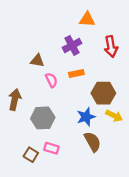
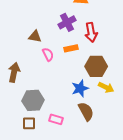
red arrow: (111, 47) -> (91, 32), moved
gray hexagon: (43, 118) -> (33, 100), moved
pink rectangle: (51, 148) -> (56, 119), moved
brown square: (31, 155) -> (29, 123), turned -32

